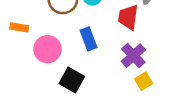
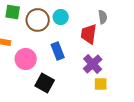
yellow square: (144, 81) -> (101, 84), turned 32

